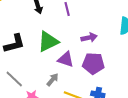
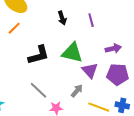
green triangle: (48, 42) -> (72, 53), turned 40
purple triangle: (66, 59) -> (90, 70), turned 30

